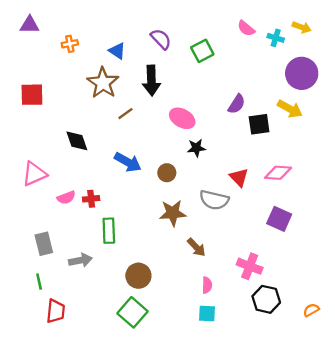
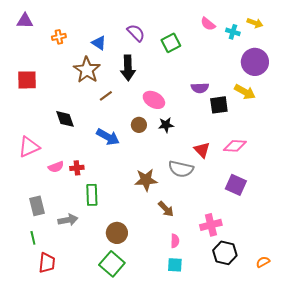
purple semicircle: (237, 104) -> (200, 88), turned 54
brown circle: (167, 173) -> (139, 125), moved
pink cross: (250, 266) -> (211, 225), turned -35

